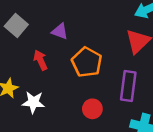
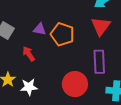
orange pentagon: (87, 62) -> (62, 34), moved
red circle: (92, 109) -> (75, 84), size x1.6

